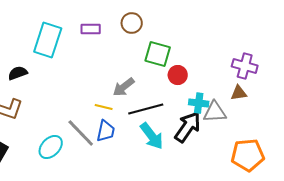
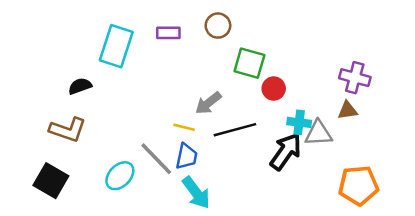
cyan arrow: (152, 136) -> (196, 193), moved

